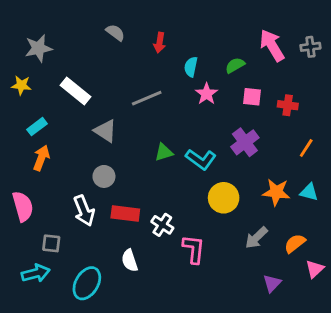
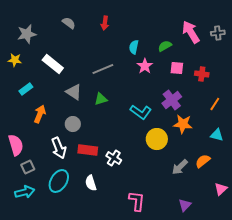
gray semicircle: (115, 33) -> (69, 23), moved
red arrow: (160, 43) -> (105, 23), moved
green triangle: (164, 152) -> (101, 99), moved
orange arrow: (41, 158) -> (40, 114), moved
orange star: (276, 192) -> (183, 124), moved
gray square: (51, 243) -> (28, 167), moved, turned -32
orange semicircle: (295, 243) -> (203, 161), moved
pink L-shape: (194, 249) -> (137, 201), moved
cyan ellipse: (87, 283) -> (59, 181), moved
purple triangle: (272, 283) -> (185, 205), moved

